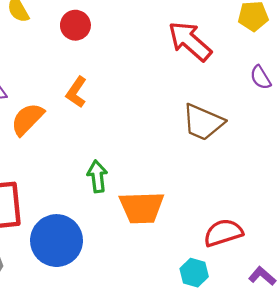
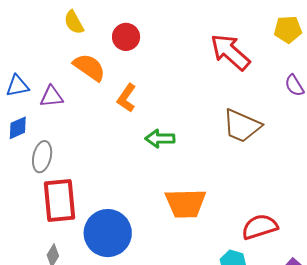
orange semicircle: (27, 119) -> (89, 67), moved, turned 80
green arrow: (97, 176) -> (160, 139), moved, turned -84

